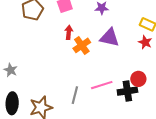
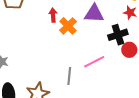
black cross: (127, 91) -> (118, 35), moved

